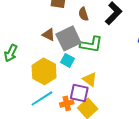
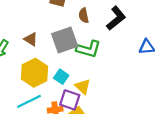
brown triangle: (49, 35) -> (31, 39), moved
cyan square: (68, 60) -> (61, 77), moved

